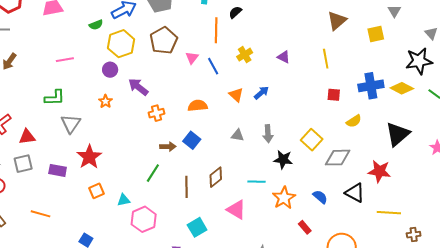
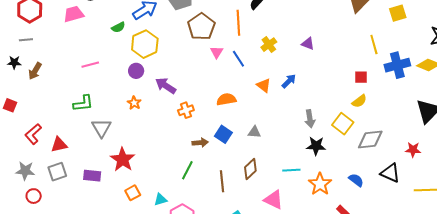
brown pentagon: (164, 40) -> (201, 27), moved
yellow line: (326, 59) -> (374, 44), moved
yellow semicircle: (354, 121) -> (359, 101), moved
gray arrow: (268, 134) -> (310, 119), moved
gray triangle: (238, 135) -> (254, 132), moved
red star: (379, 171) -> (413, 150), size x0.7

